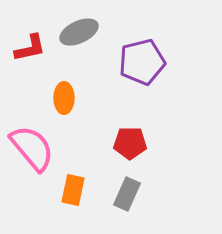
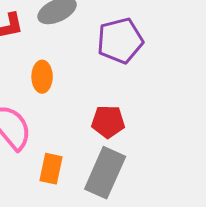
gray rectangle: (127, 194) -> (105, 173), size x1.5

